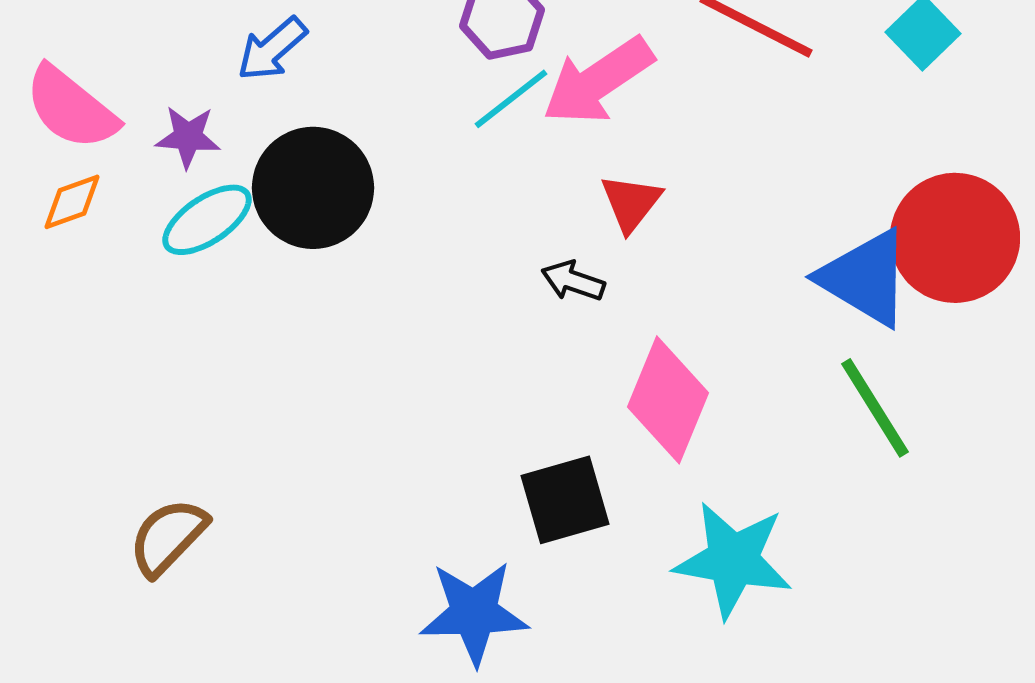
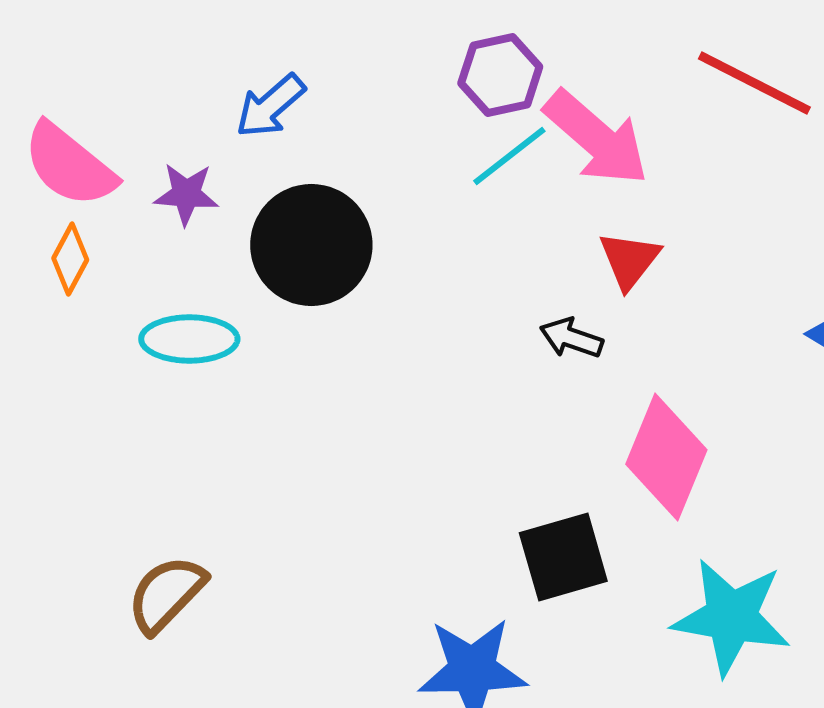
pink arrow: (598, 81) -> (596, 138), turned -105
orange diamond: (72, 202) -> (70, 259), turned -42
cyan ellipse: (207, 220) -> (189, 339), moved, turned 34

